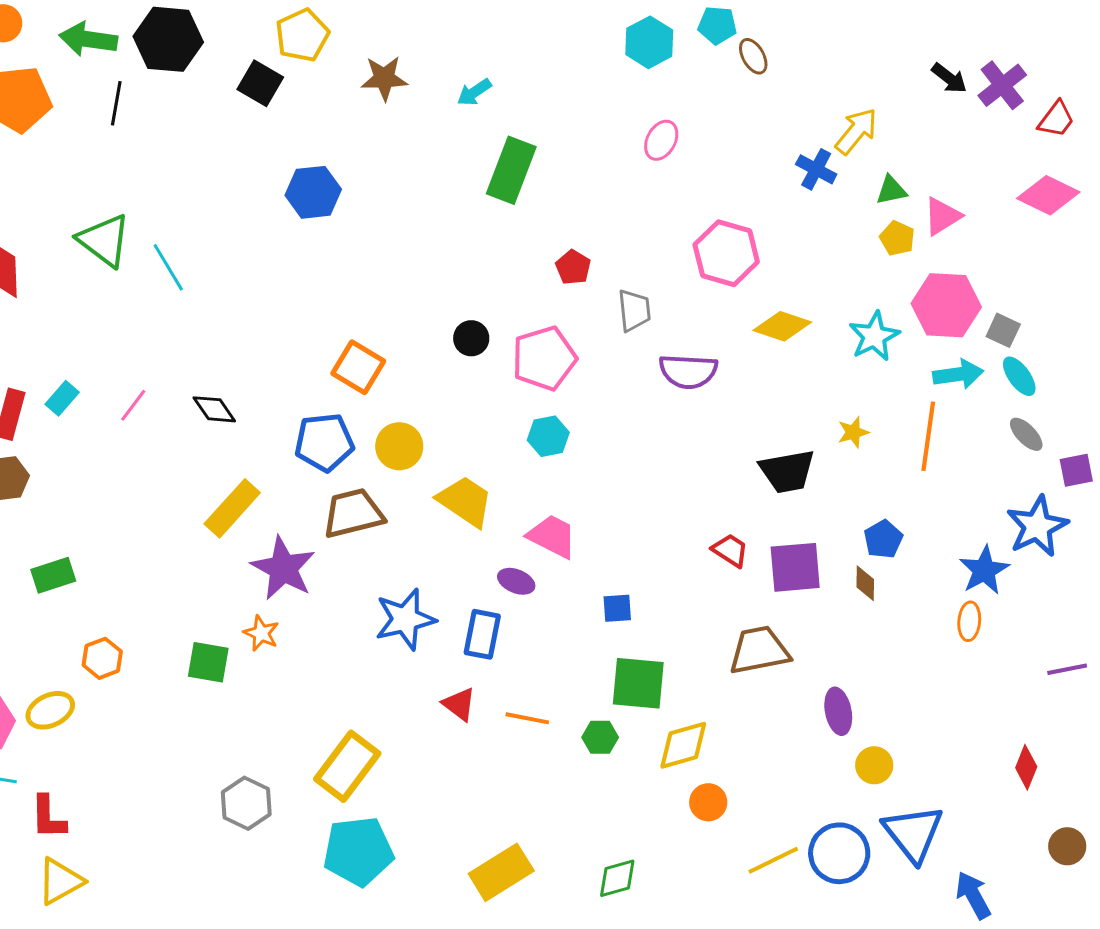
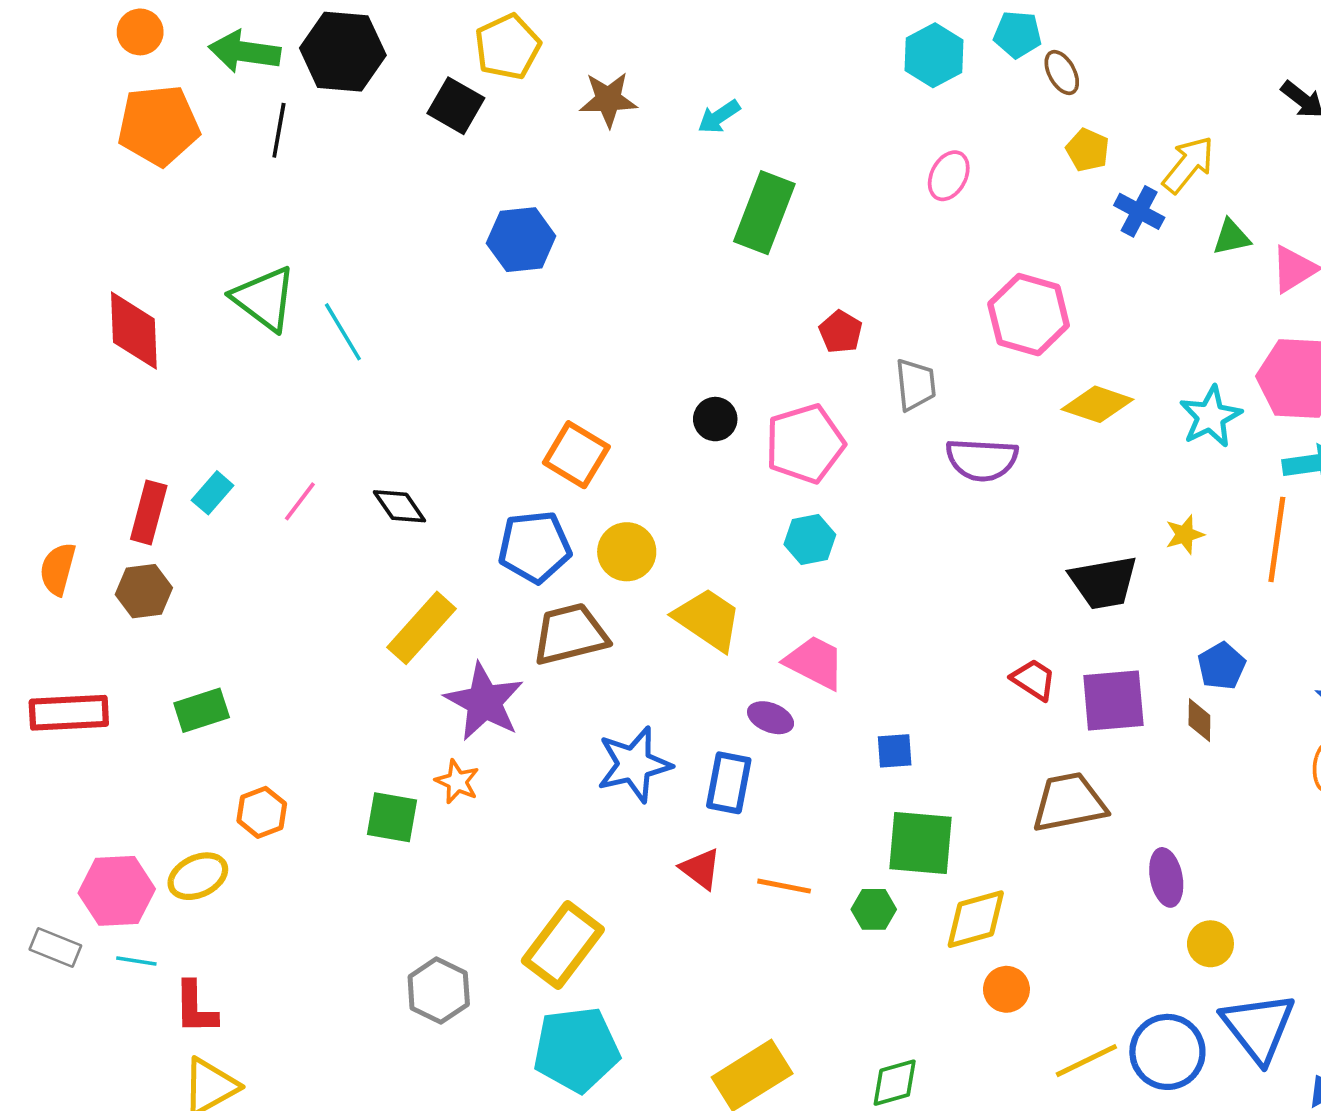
yellow pentagon: (897, 238) -> (1088, 150), moved

